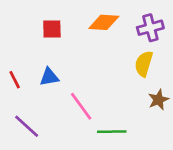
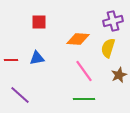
orange diamond: (104, 22) -> (78, 39), moved
red line: (15, 80) -> (11, 60), turned -64
pink line: (81, 106) -> (84, 71), moved

